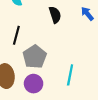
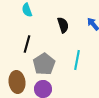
cyan line: (70, 75) -> (77, 60), moved

